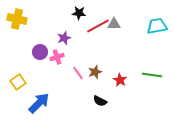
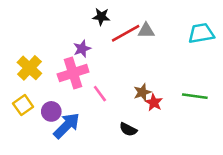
yellow cross: (17, 19) -> (29, 68), moved, turned 30
purple circle: (40, 52) -> (51, 111), moved
pink cross: (57, 57) -> (73, 73), size x1.6
brown star: (95, 72) -> (142, 92), moved
blue arrow: (39, 103) -> (67, 126), moved

